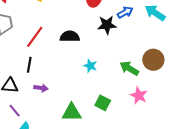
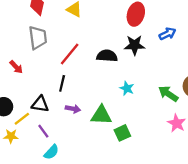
black star: (107, 25) -> (134, 45), moved
green square: (103, 103) -> (122, 133), moved, turned 35
green triangle: (72, 112) -> (101, 115), moved

